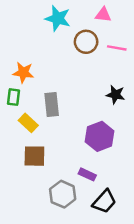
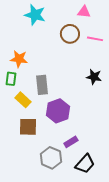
cyan star: (58, 18) -> (35, 15), moved
purple hexagon: (100, 136) -> (58, 111), moved
purple rectangle: (87, 174) -> (71, 142), turned -56

